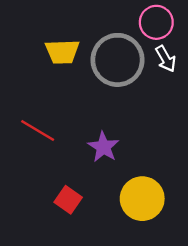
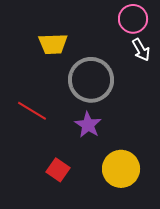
gray circle: (118, 60) -> (91, 80), moved

